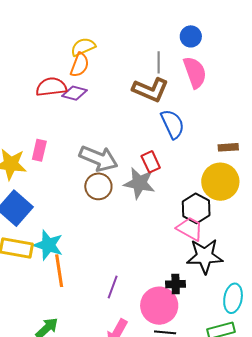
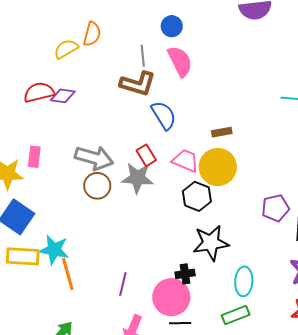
orange semicircle: (80, 65) -> (92, 34), moved
pink trapezoid: (190, 229) -> (186, 161), moved

